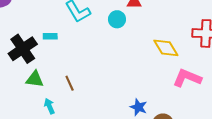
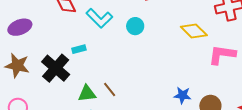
cyan circle: (117, 19) -> (135, 26), moved
green triangle: (35, 79) -> (87, 94), moved

